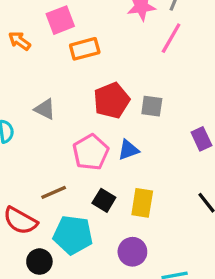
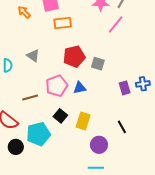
brown line: (54, 192) -> (30, 98), moved
cyan pentagon: (73, 235) -> (38, 134), turned -30
purple circle: (132, 252) -> (99, 145), moved

